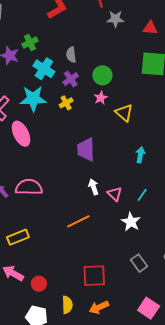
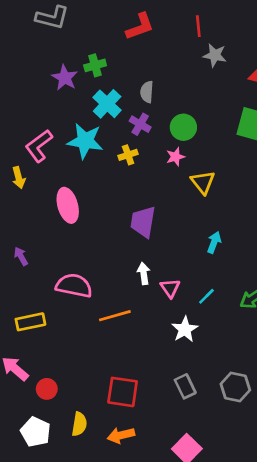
purple cross: (71, 79) -> (140, 124), turned -35
pink ellipse: (21, 134) -> (68, 205), moved
pink semicircle: (29, 187) -> (74, 286), moved

